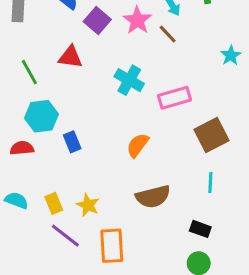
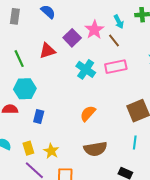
purple square: (97, 20) -> (72, 38), moved
red triangle: (70, 57) -> (47, 51), turned -30
pink rectangle: (174, 98) -> (116, 67), moved
blue rectangle: (72, 142) -> (39, 116), moved, turned 32

